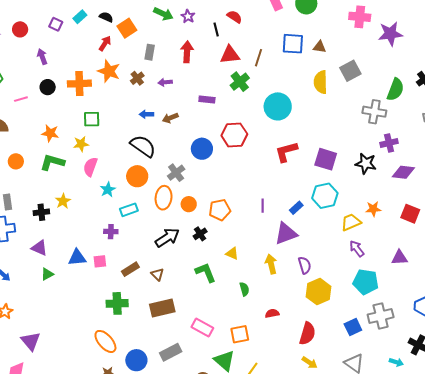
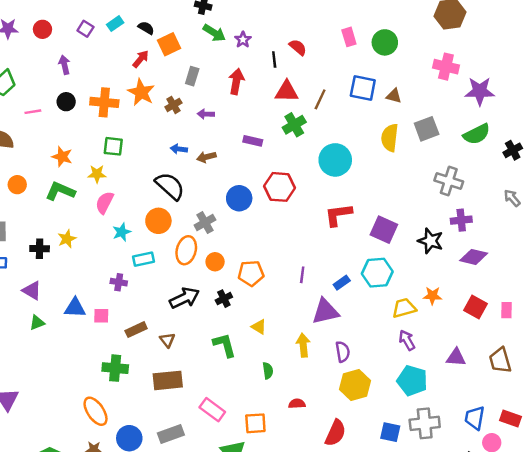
green semicircle: (395, 90) -> (477, 134), moved, turned 35
blue square: (353, 327) -> (390, 432), turned 30

